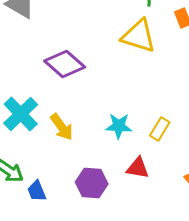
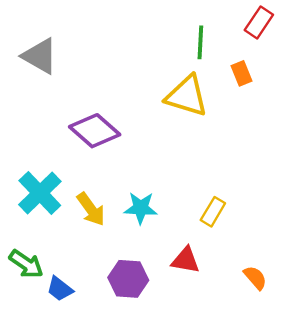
cyan star: (119, 126) -> (141, 208), moved
blue trapezoid: (37, 191) -> (60, 289), turned -30

